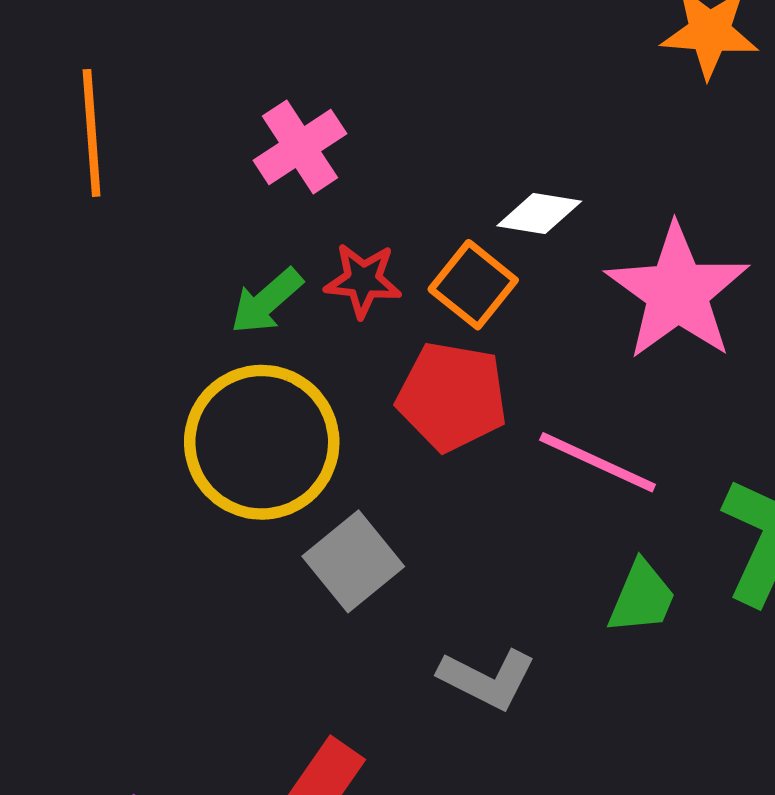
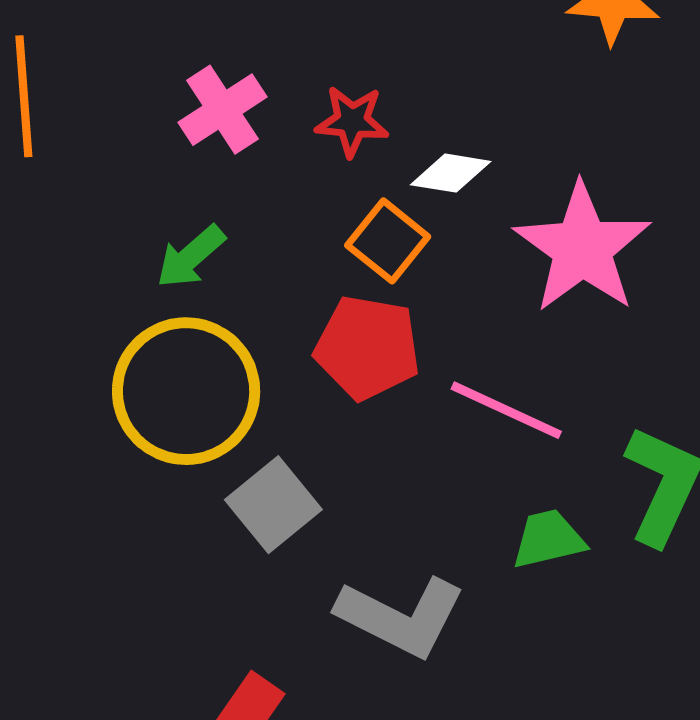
red star: (363, 280) -> (352, 121), moved
green trapezoid: (642, 597) -> (548, 539), turned -126
gray L-shape: (487, 679) -> (401, 617), size x1.4

